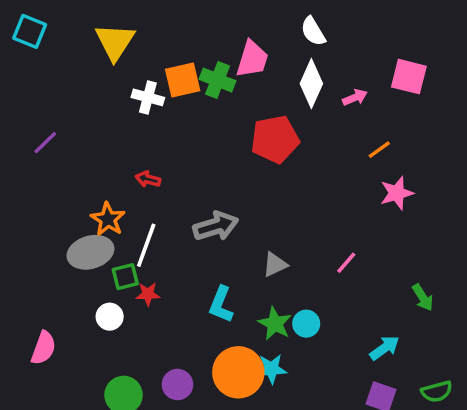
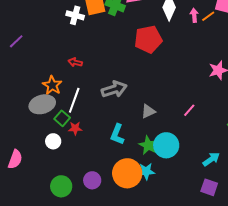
pink arrow: (355, 97) -> (194, 15), turned -72
orange line: (379, 150) -> (208, 16), moved
green square: (125, 277) -> (62, 118), turned -35
cyan circle: (306, 324) -> (166, 145), size x1.6

